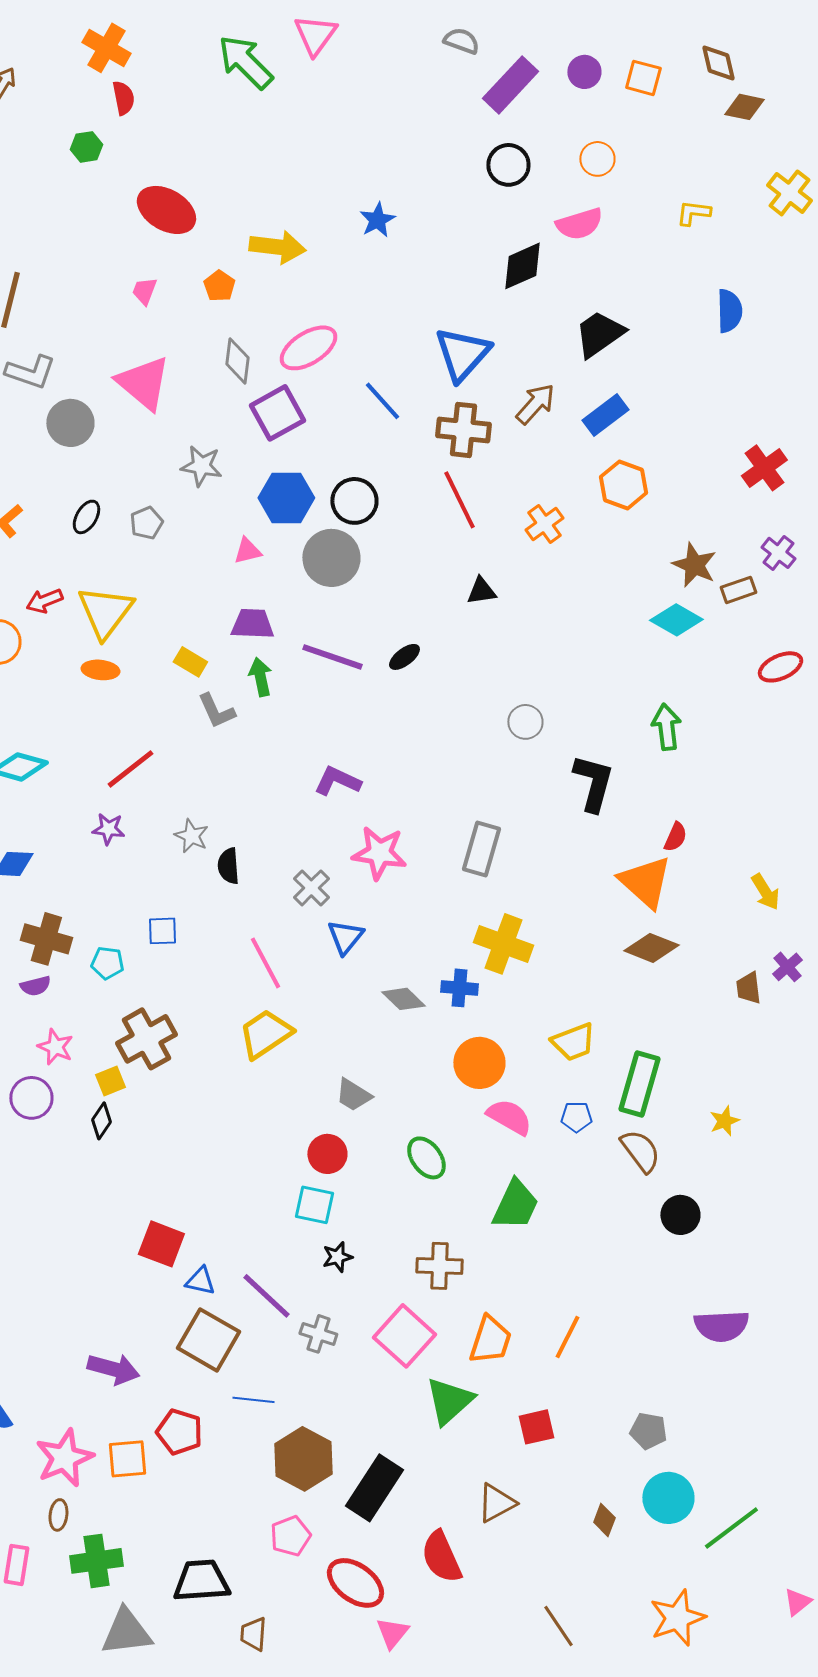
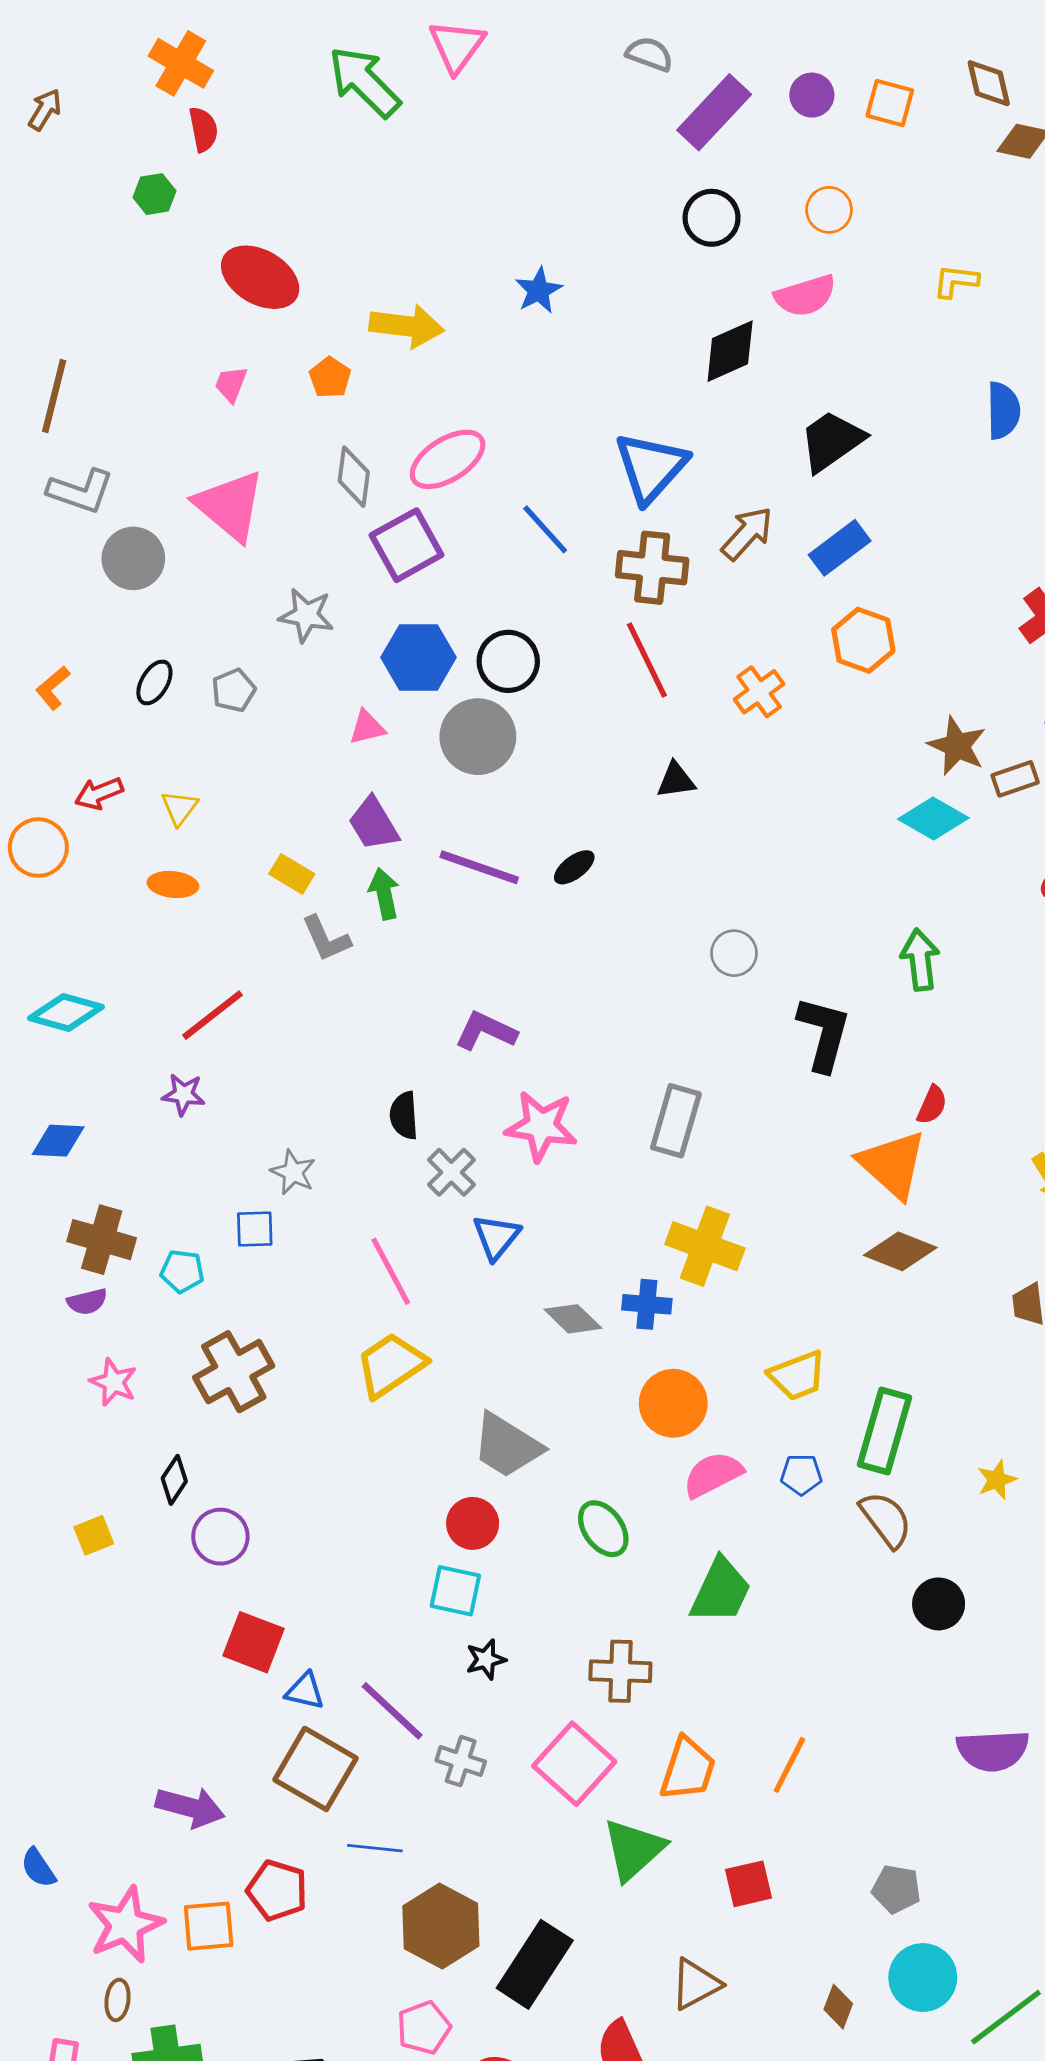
yellow triangle: (105, 612) -> (180, 808), size x0.5
purple trapezoid: (252, 624) -> (374, 824), turned -123
gray star: (191, 836) -> (293, 1172), moved
black semicircle: (228, 866) -> (404, 1115), moved
yellow square: (110, 1081) -> (94, 1535), moved
gray trapezoid: (353, 1095) -> (507, 1446), size x1.5
purple circle: (31, 1098) -> (220, 1537), moved
pink semicircle: (509, 1117) -> (713, 1475), turned -57

